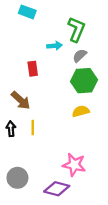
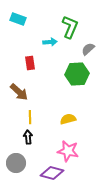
cyan rectangle: (27, 12) -> (18, 19), moved
gray semicircle: (80, 56) -> (88, 49), moved
yellow semicircle: (81, 111) -> (68, 119), moved
black arrow: (11, 129) -> (28, 137), moved

